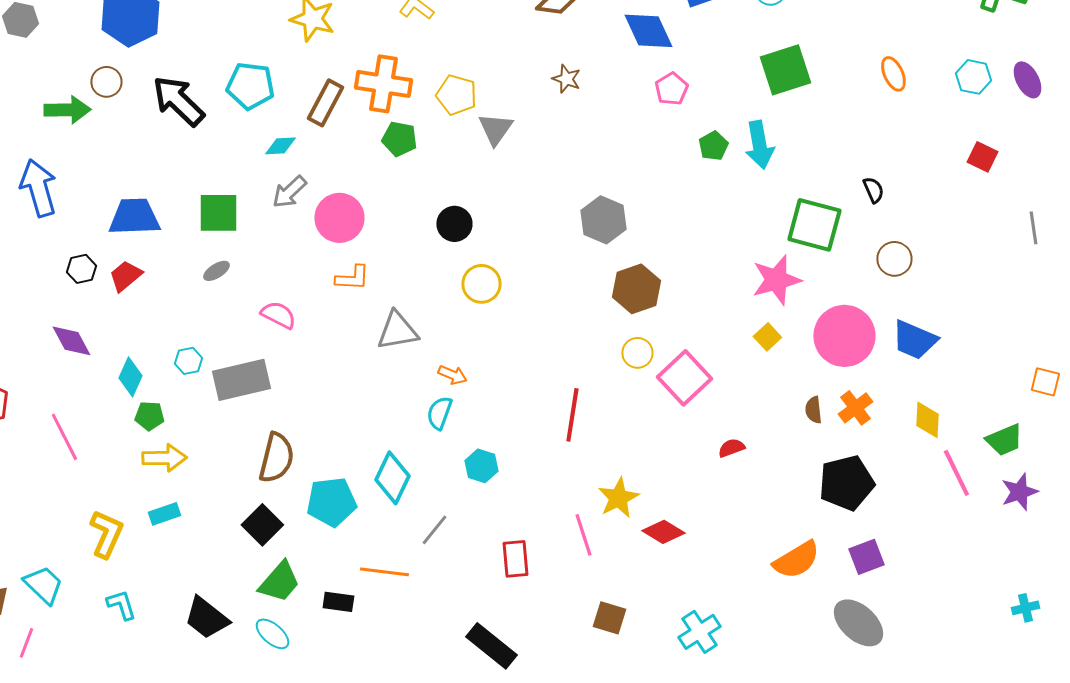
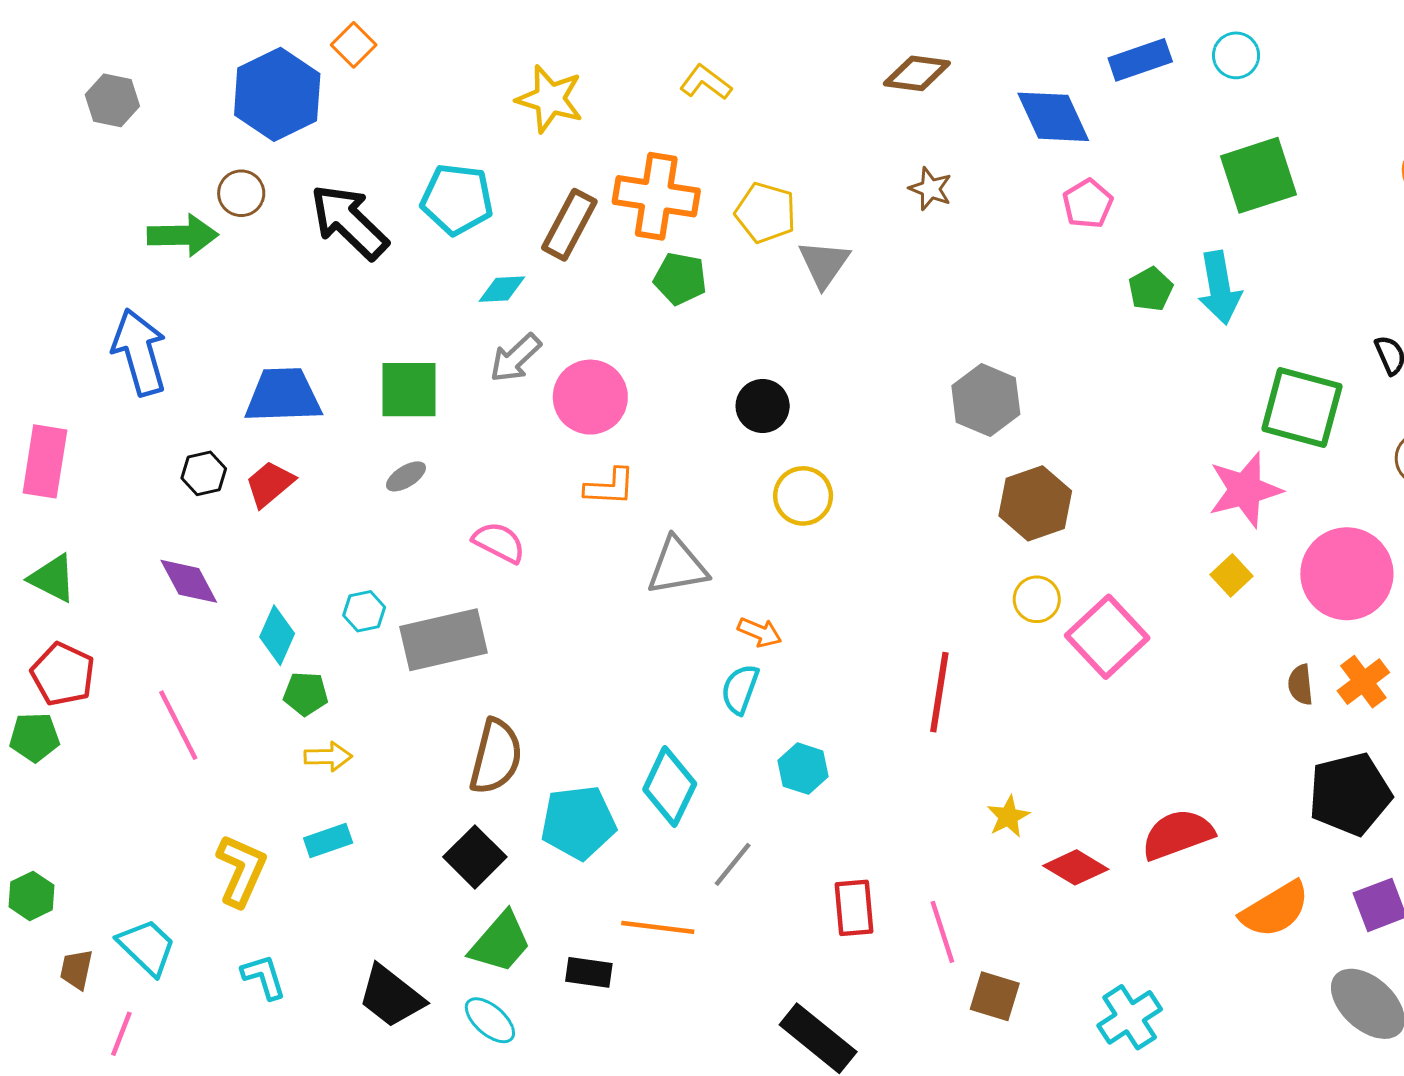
red semicircle: (731, 448) -> (1178, 834), moved, size x1.8
yellow arrow: (164, 458) -> (328, 757), size x0.7
yellow star: (618, 498) -> (1008, 817), size x0.7
pink line: (583, 535) -> (942, 932), moved

